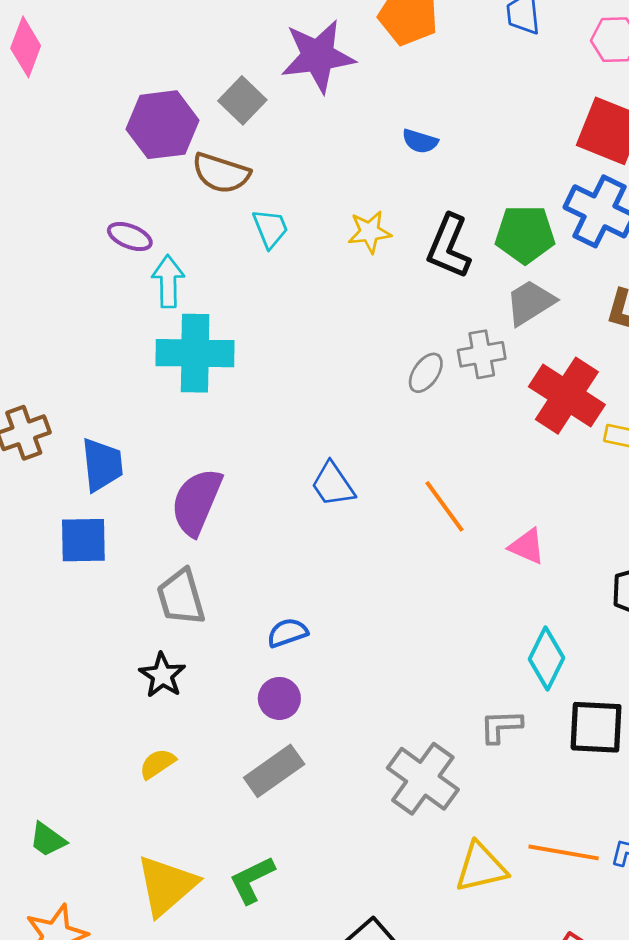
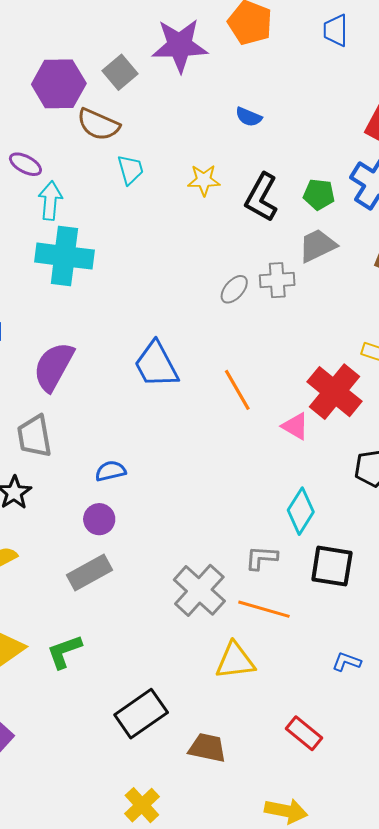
green pentagon: (525, 234) -> (319, 194), size x0.7
red cross: (567, 396) -> (334, 392), moved
blue trapezoid: (333, 484) -> (156, 365), size x1.4
orange line: (564, 852) -> (264, 609), moved

